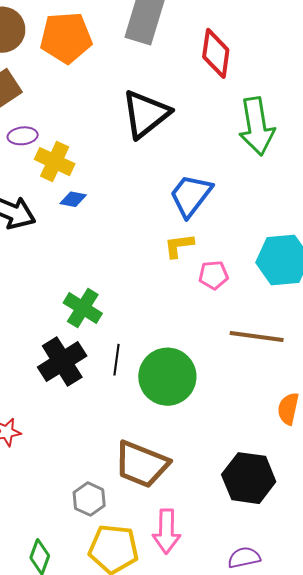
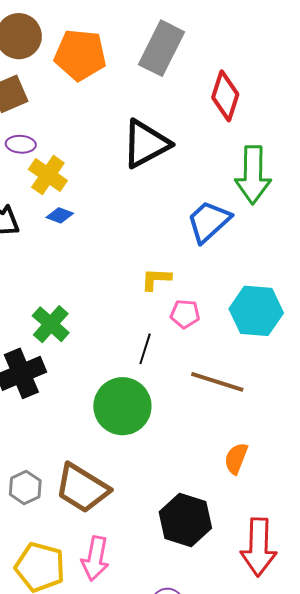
blue trapezoid: (191, 195) -> (209, 222), moved
black line: (116, 360) -> (145, 349), moved
gray hexagon: (89, 499) -> (25, 488), moved

